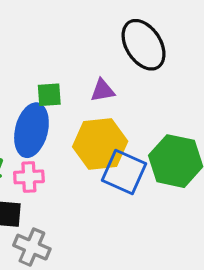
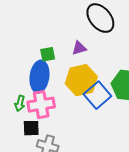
blue square: (124, 172) -> (97, 95), turned 32
pink cross: (29, 177) -> (41, 105), size x1.5

